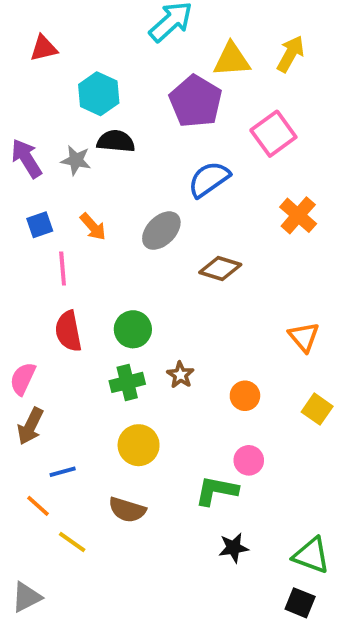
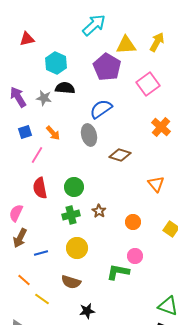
blue semicircle: (209, 179) -> (101, 109), moved
gray ellipse: (161, 231) -> (89, 135), turned -60
pink line: (63, 269) -> (37, 155), turned 36
orange triangle: (304, 337) -> (156, 184), moved
blue line: (63, 472) -> (41, 253), moved
black star: (234, 548) -> (87, 311), moved

